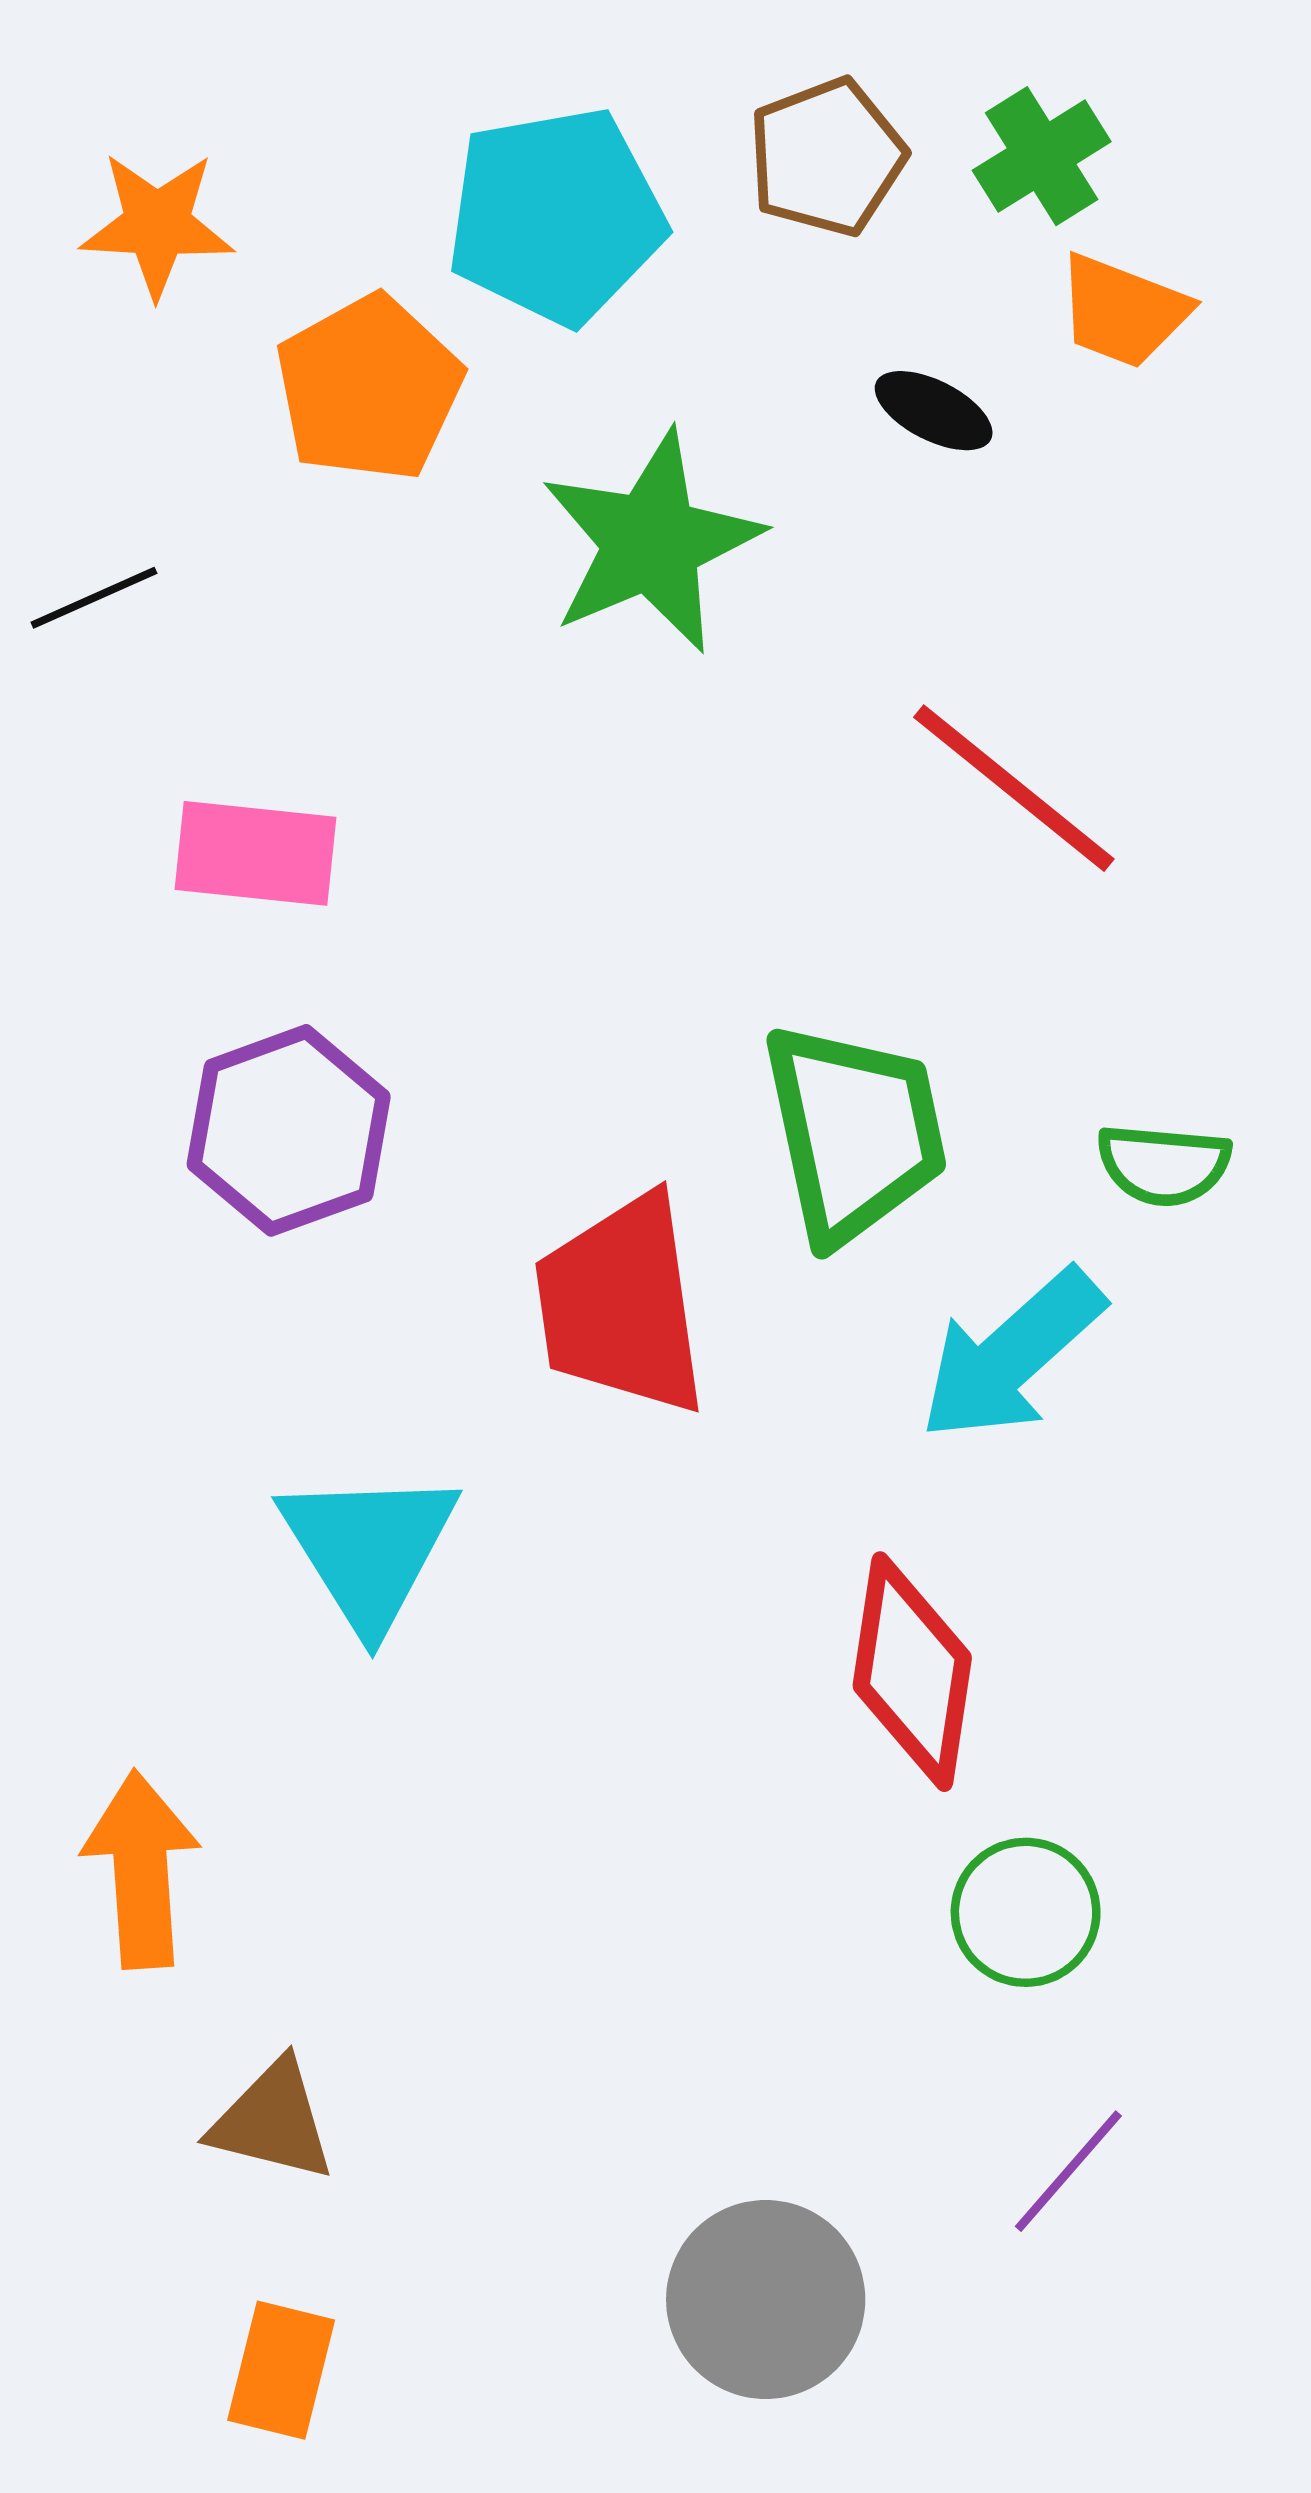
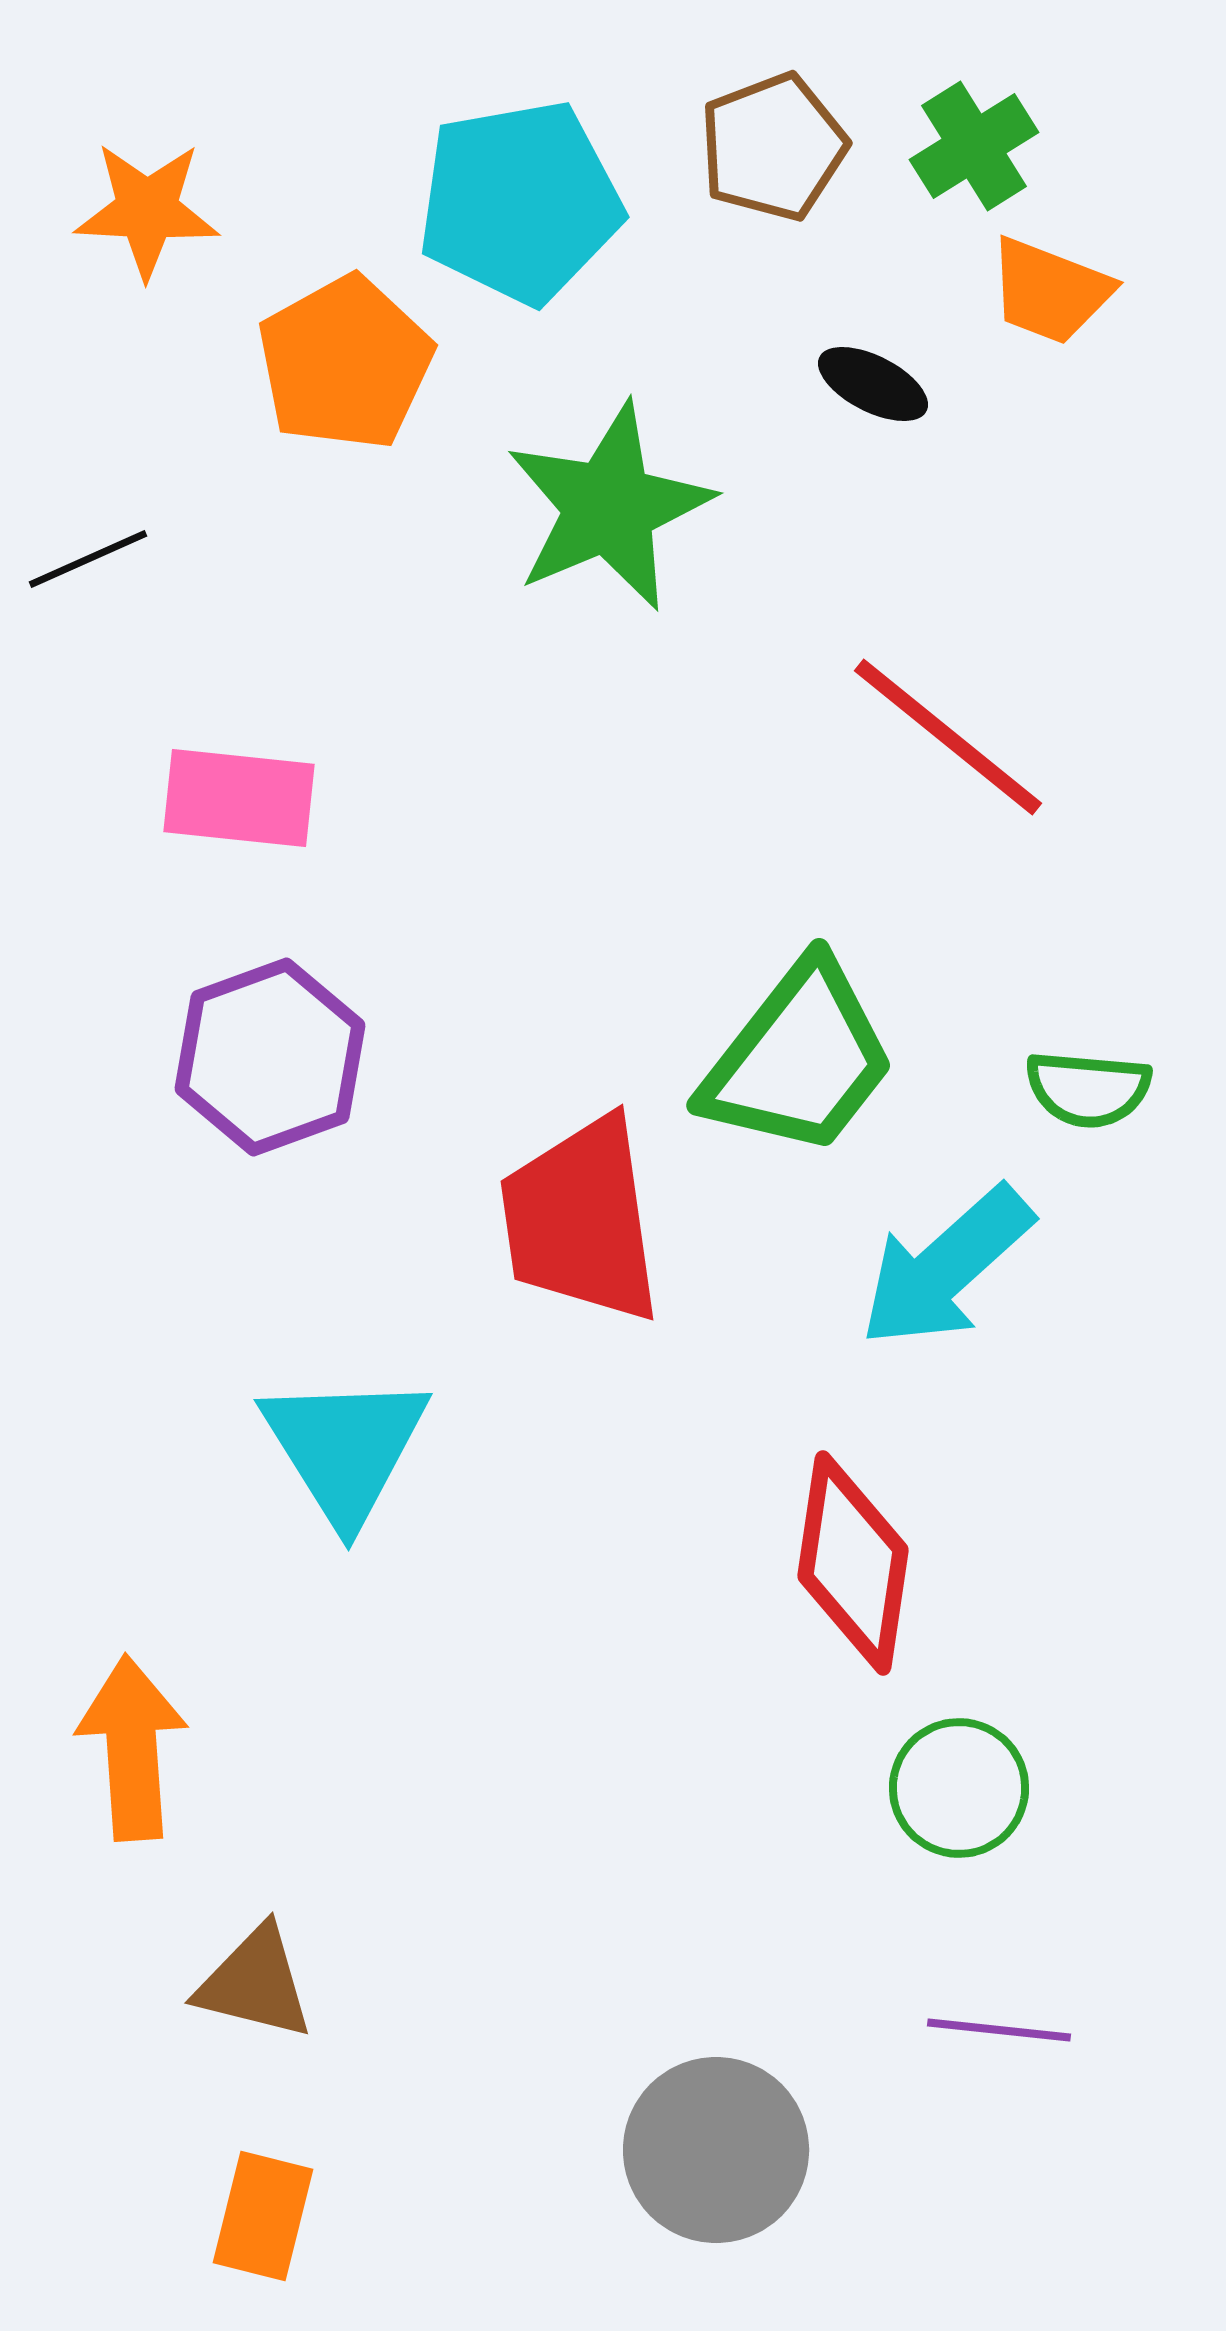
green trapezoid: (854, 1133) -> (799, 1059), turned 50
purple line: (1068, 2171) -> (999, 2030), turned 55

